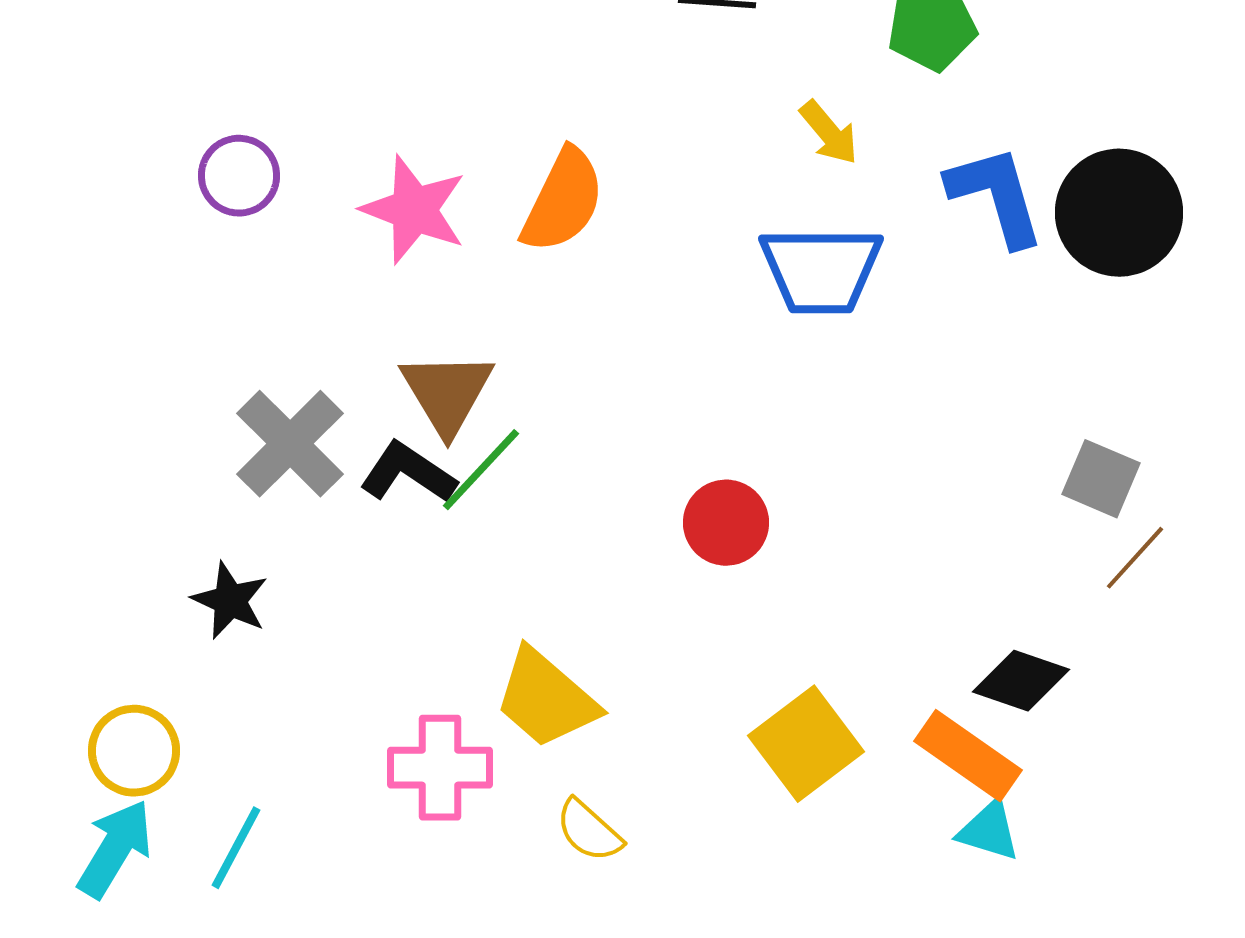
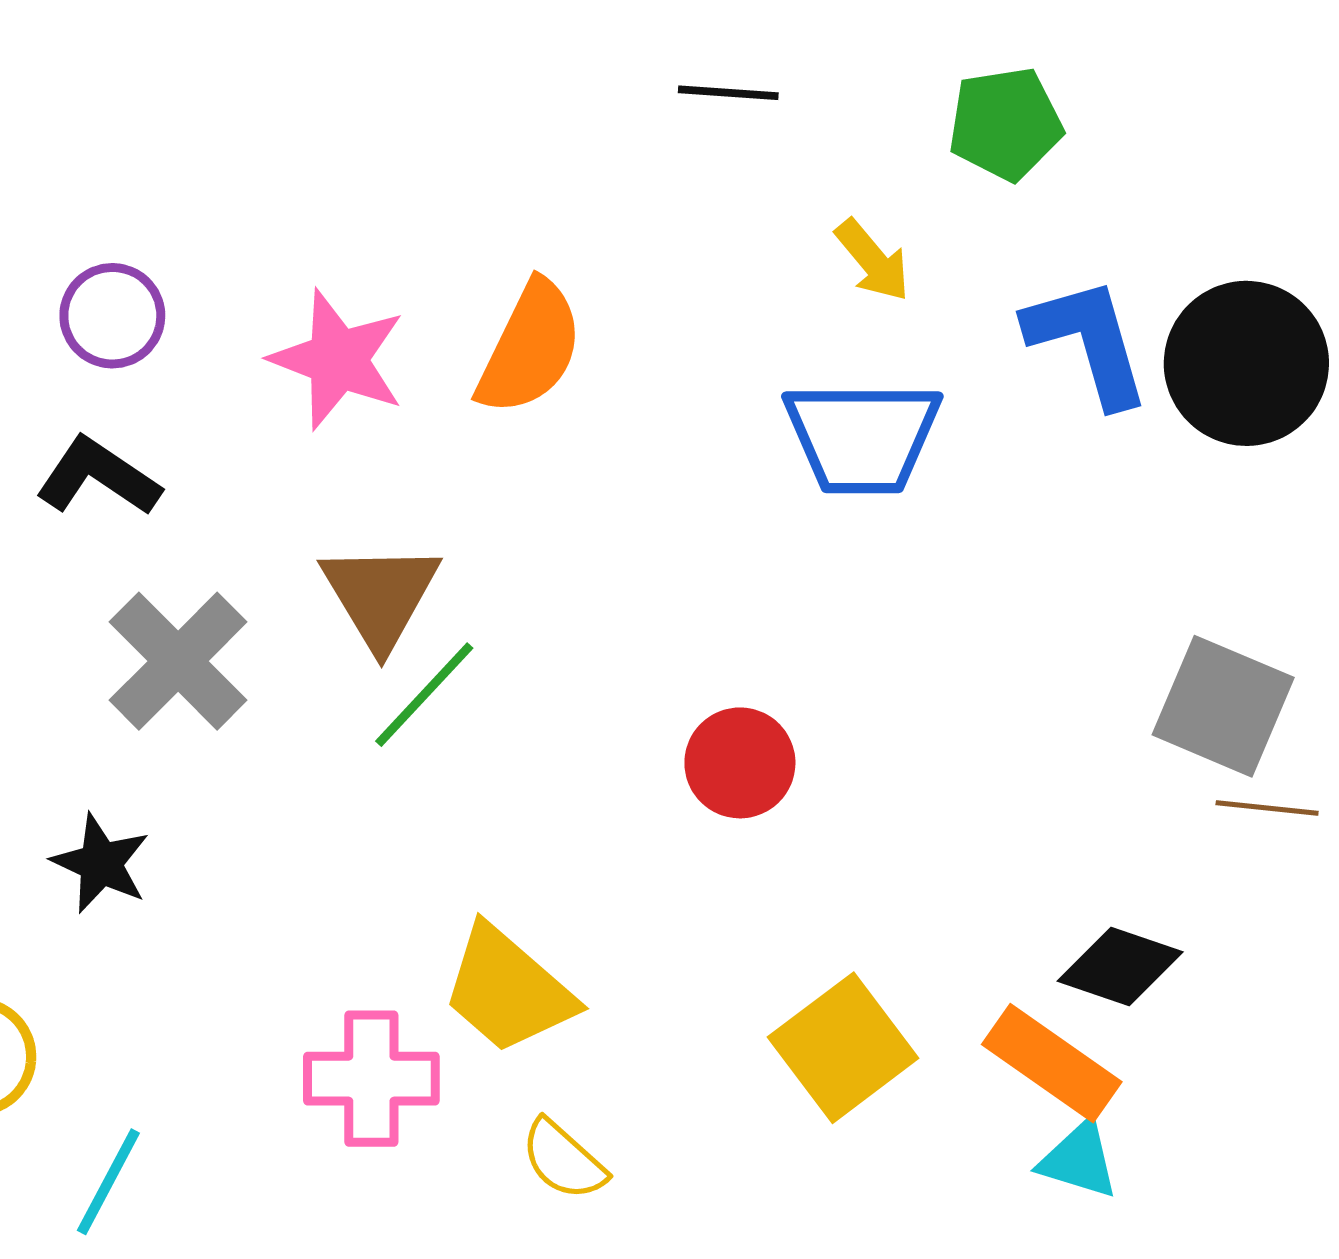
black L-shape: (408, 473) -> (98, 477), moved
gray square: (1101, 479) -> (1223, 706), size x1.4
brown line: (1135, 558) -> (1267, 808), turned 54

